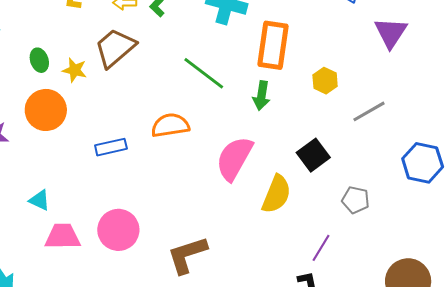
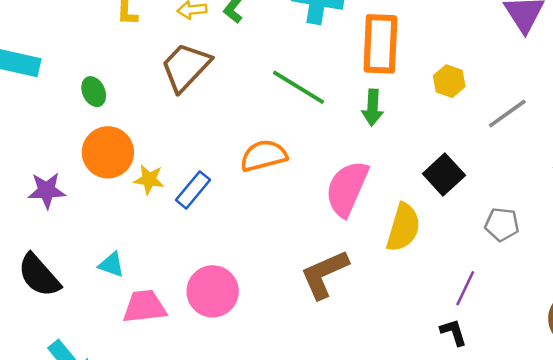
yellow star: (75, 70) -> (149, 179), moved
blue rectangle: (111, 147) -> (193, 190), turned -32
brown L-shape: (187, 255) -> (324, 274), moved

